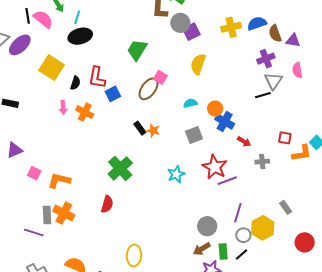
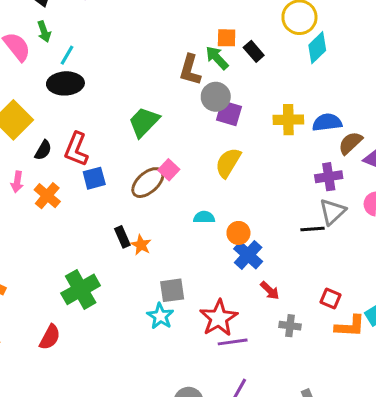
purple square: (191, 32) -> (229, 113), turned 30
brown semicircle: (275, 33) -> (350, 143), turned 54
gray square: (194, 135) -> (172, 290), moved
cyan star: (176, 174) -> (160, 316), turned -30

